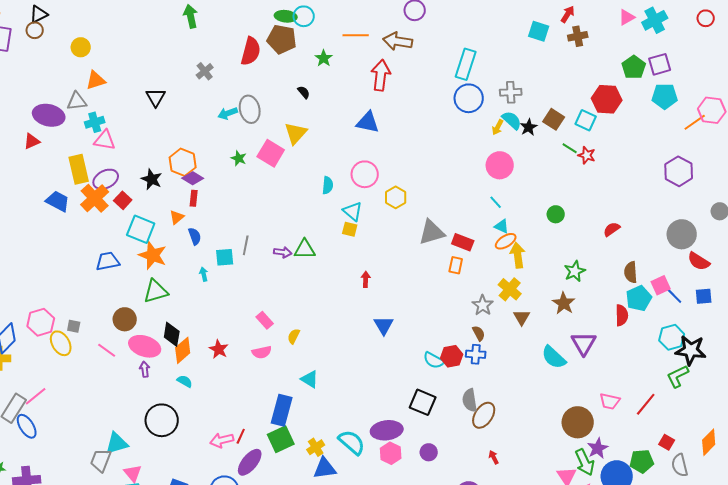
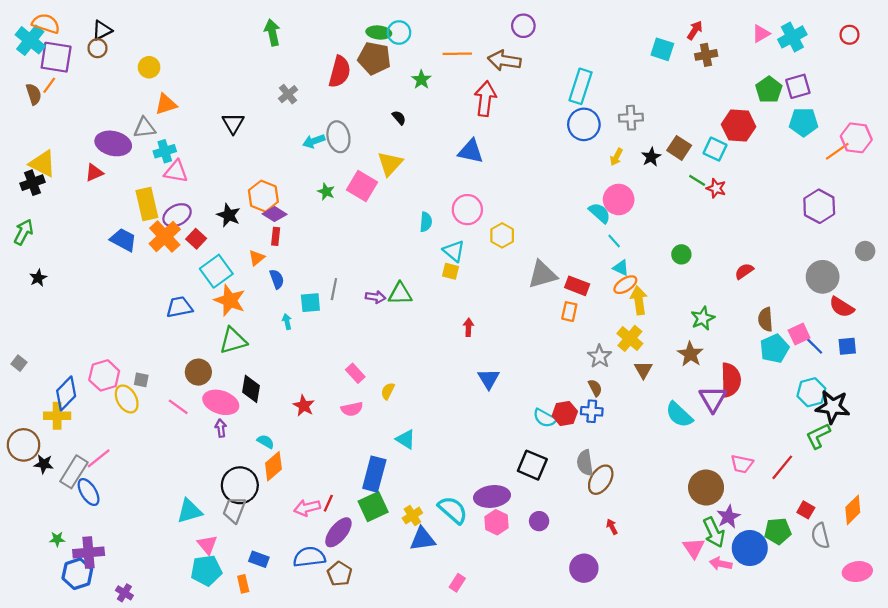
cyan semicircle: (512, 120) -> (600, 213), moved
cyan square: (141, 229) -> (216, 271), turned 32
red semicircle: (622, 315) -> (731, 380), moved, size x1.4
orange diamond: (183, 350) -> (273, 466), moved
gray trapezoid: (101, 460) -> (234, 510), moved

